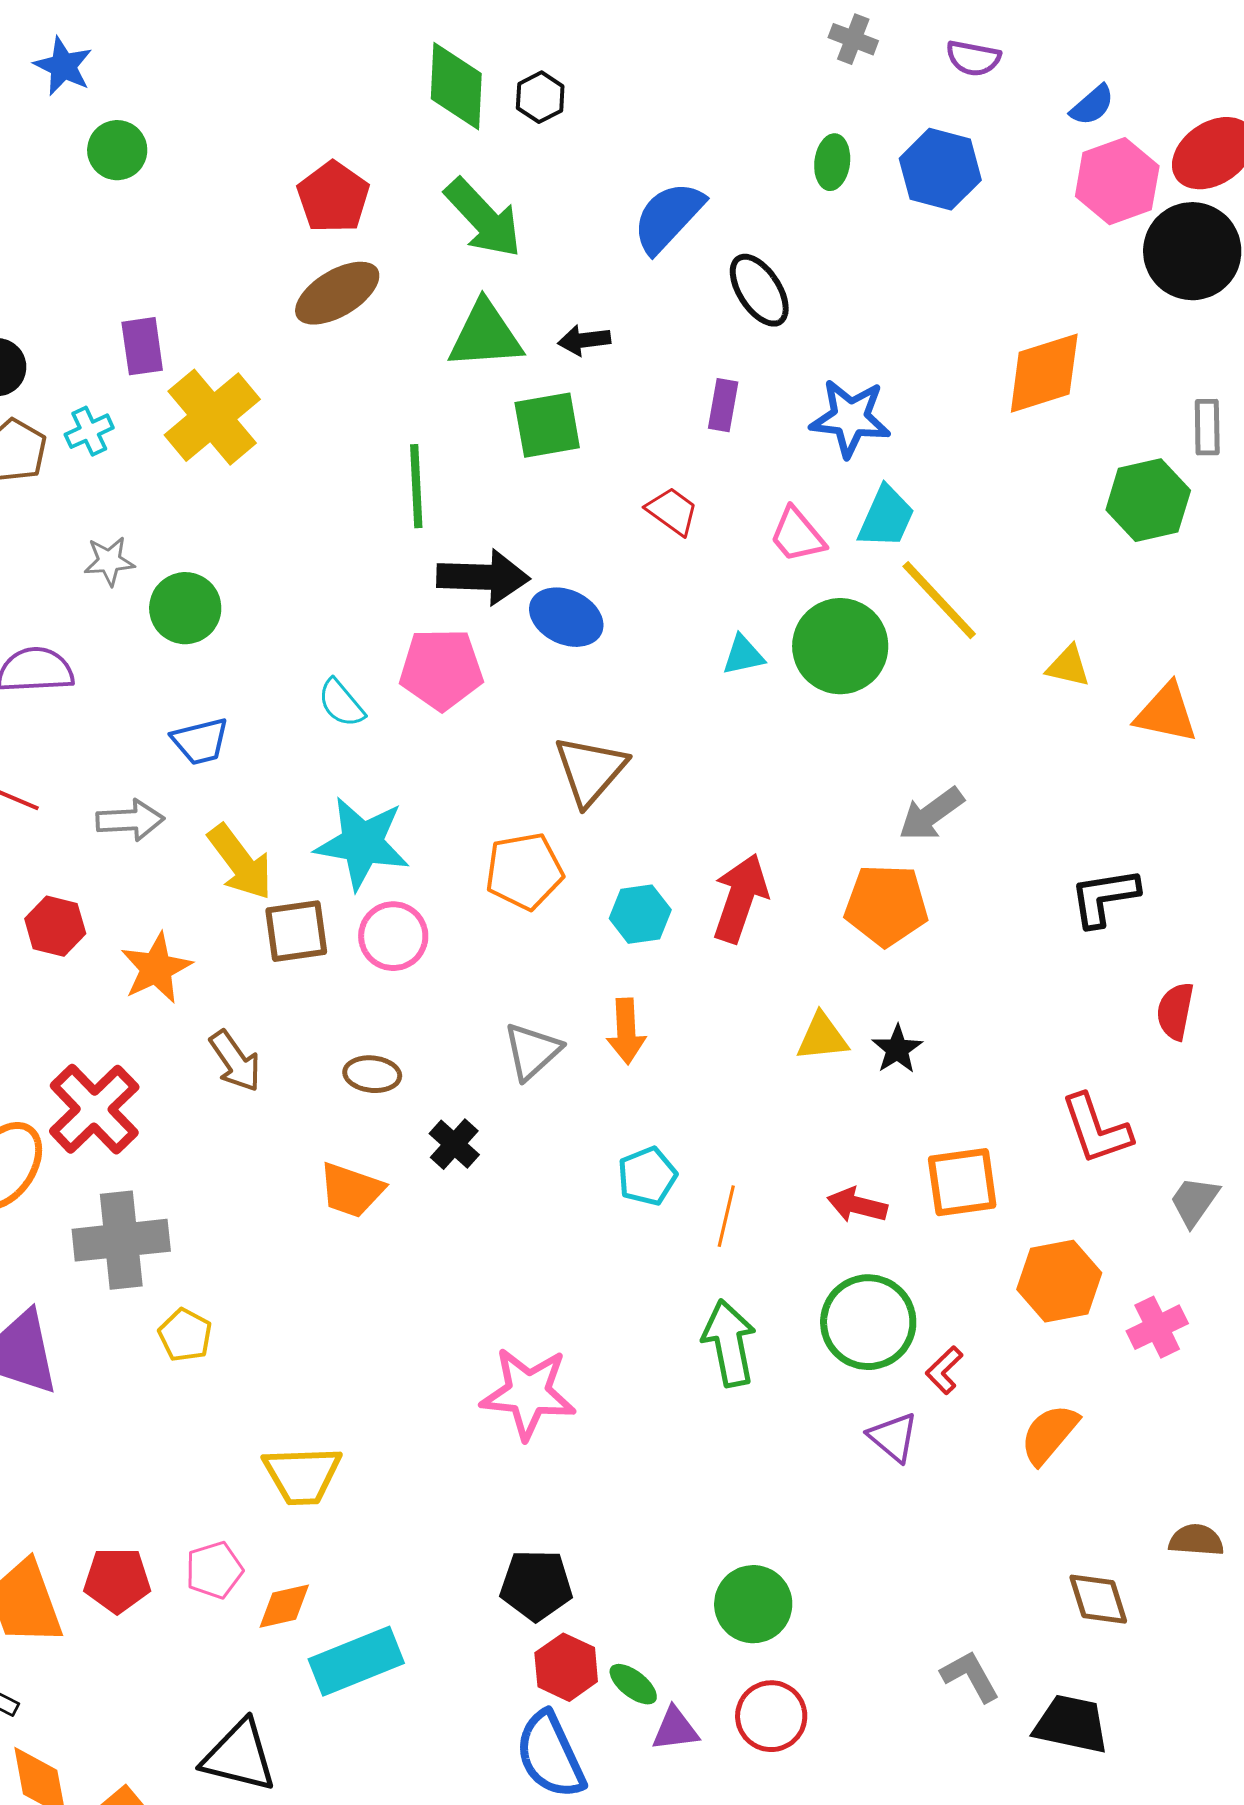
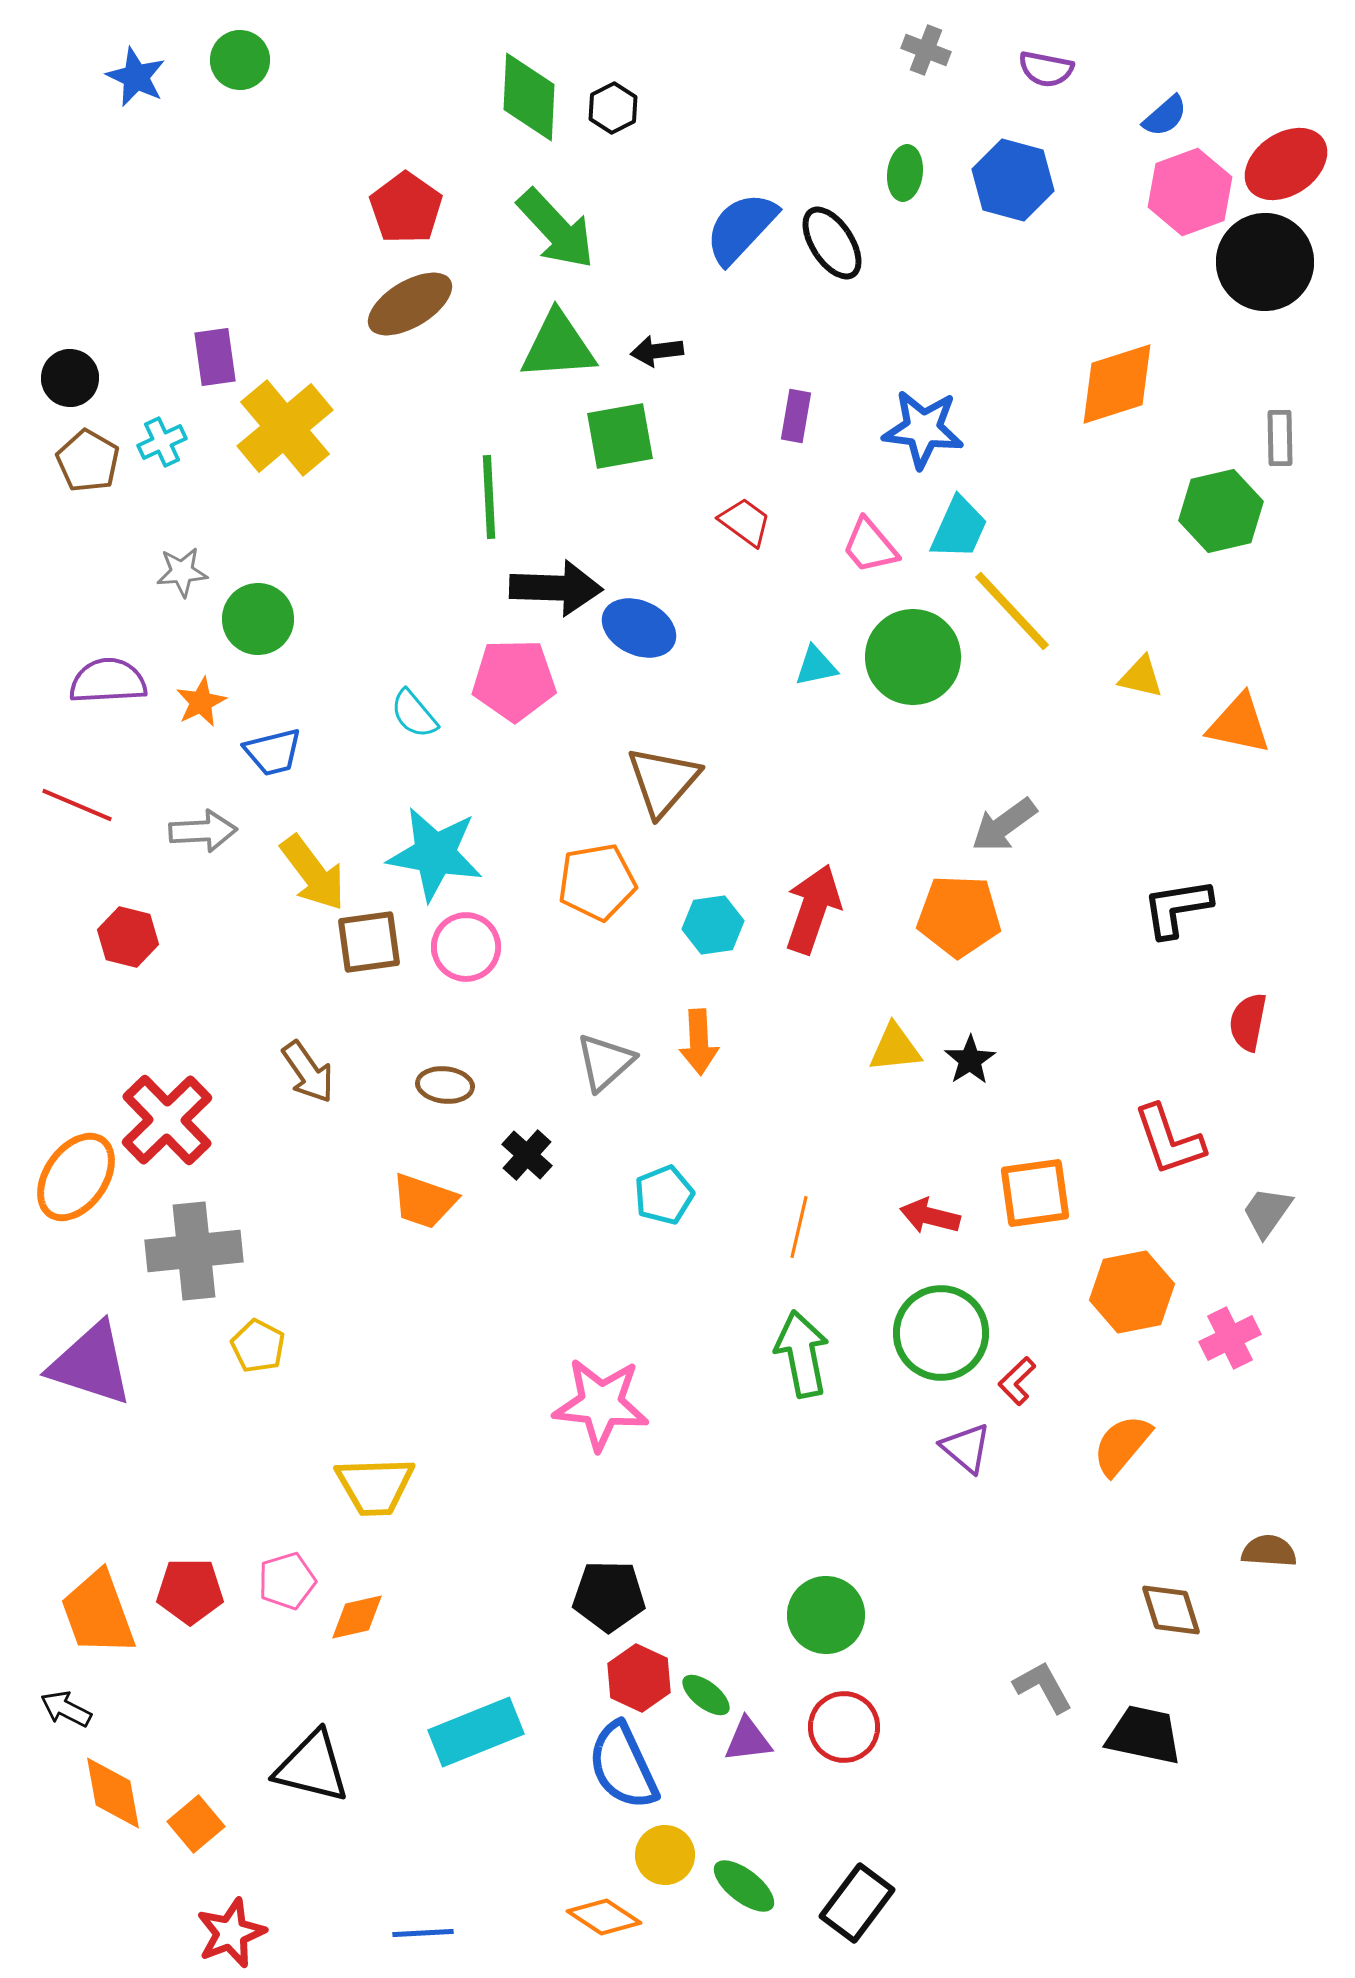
green circle: (117, 150) -> (240, 60), moved
black ellipse: (759, 290) -> (832, 243), moved
orange star: (156, 968) -> (201, 702), moved, size x0.7
cyan pentagon: (647, 1176) -> (664, 1195), moved
cyan rectangle: (356, 1661) -> (476, 1732), moved

